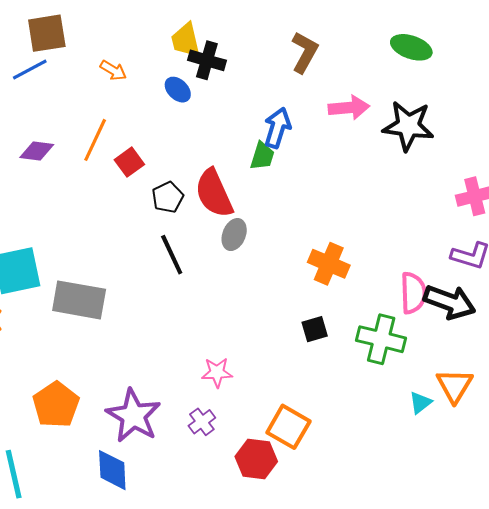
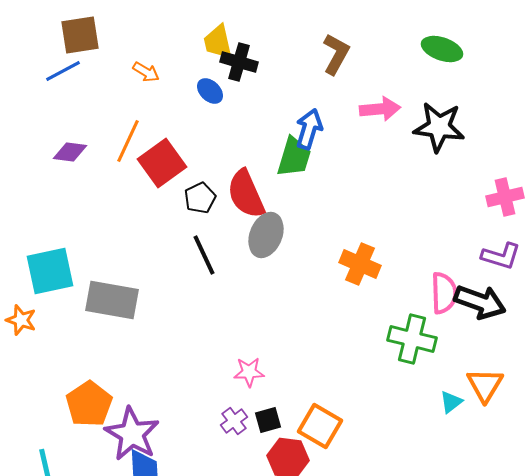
green trapezoid: (262, 156) -> (294, 157), size x1.4
red square: (129, 162) -> (162, 163), size x1.6
gray ellipse: (234, 235) -> (266, 235), size x1.4
black square: (315, 329) -> (268, 420), moved
purple star: (133, 416) -> (132, 434), moved

